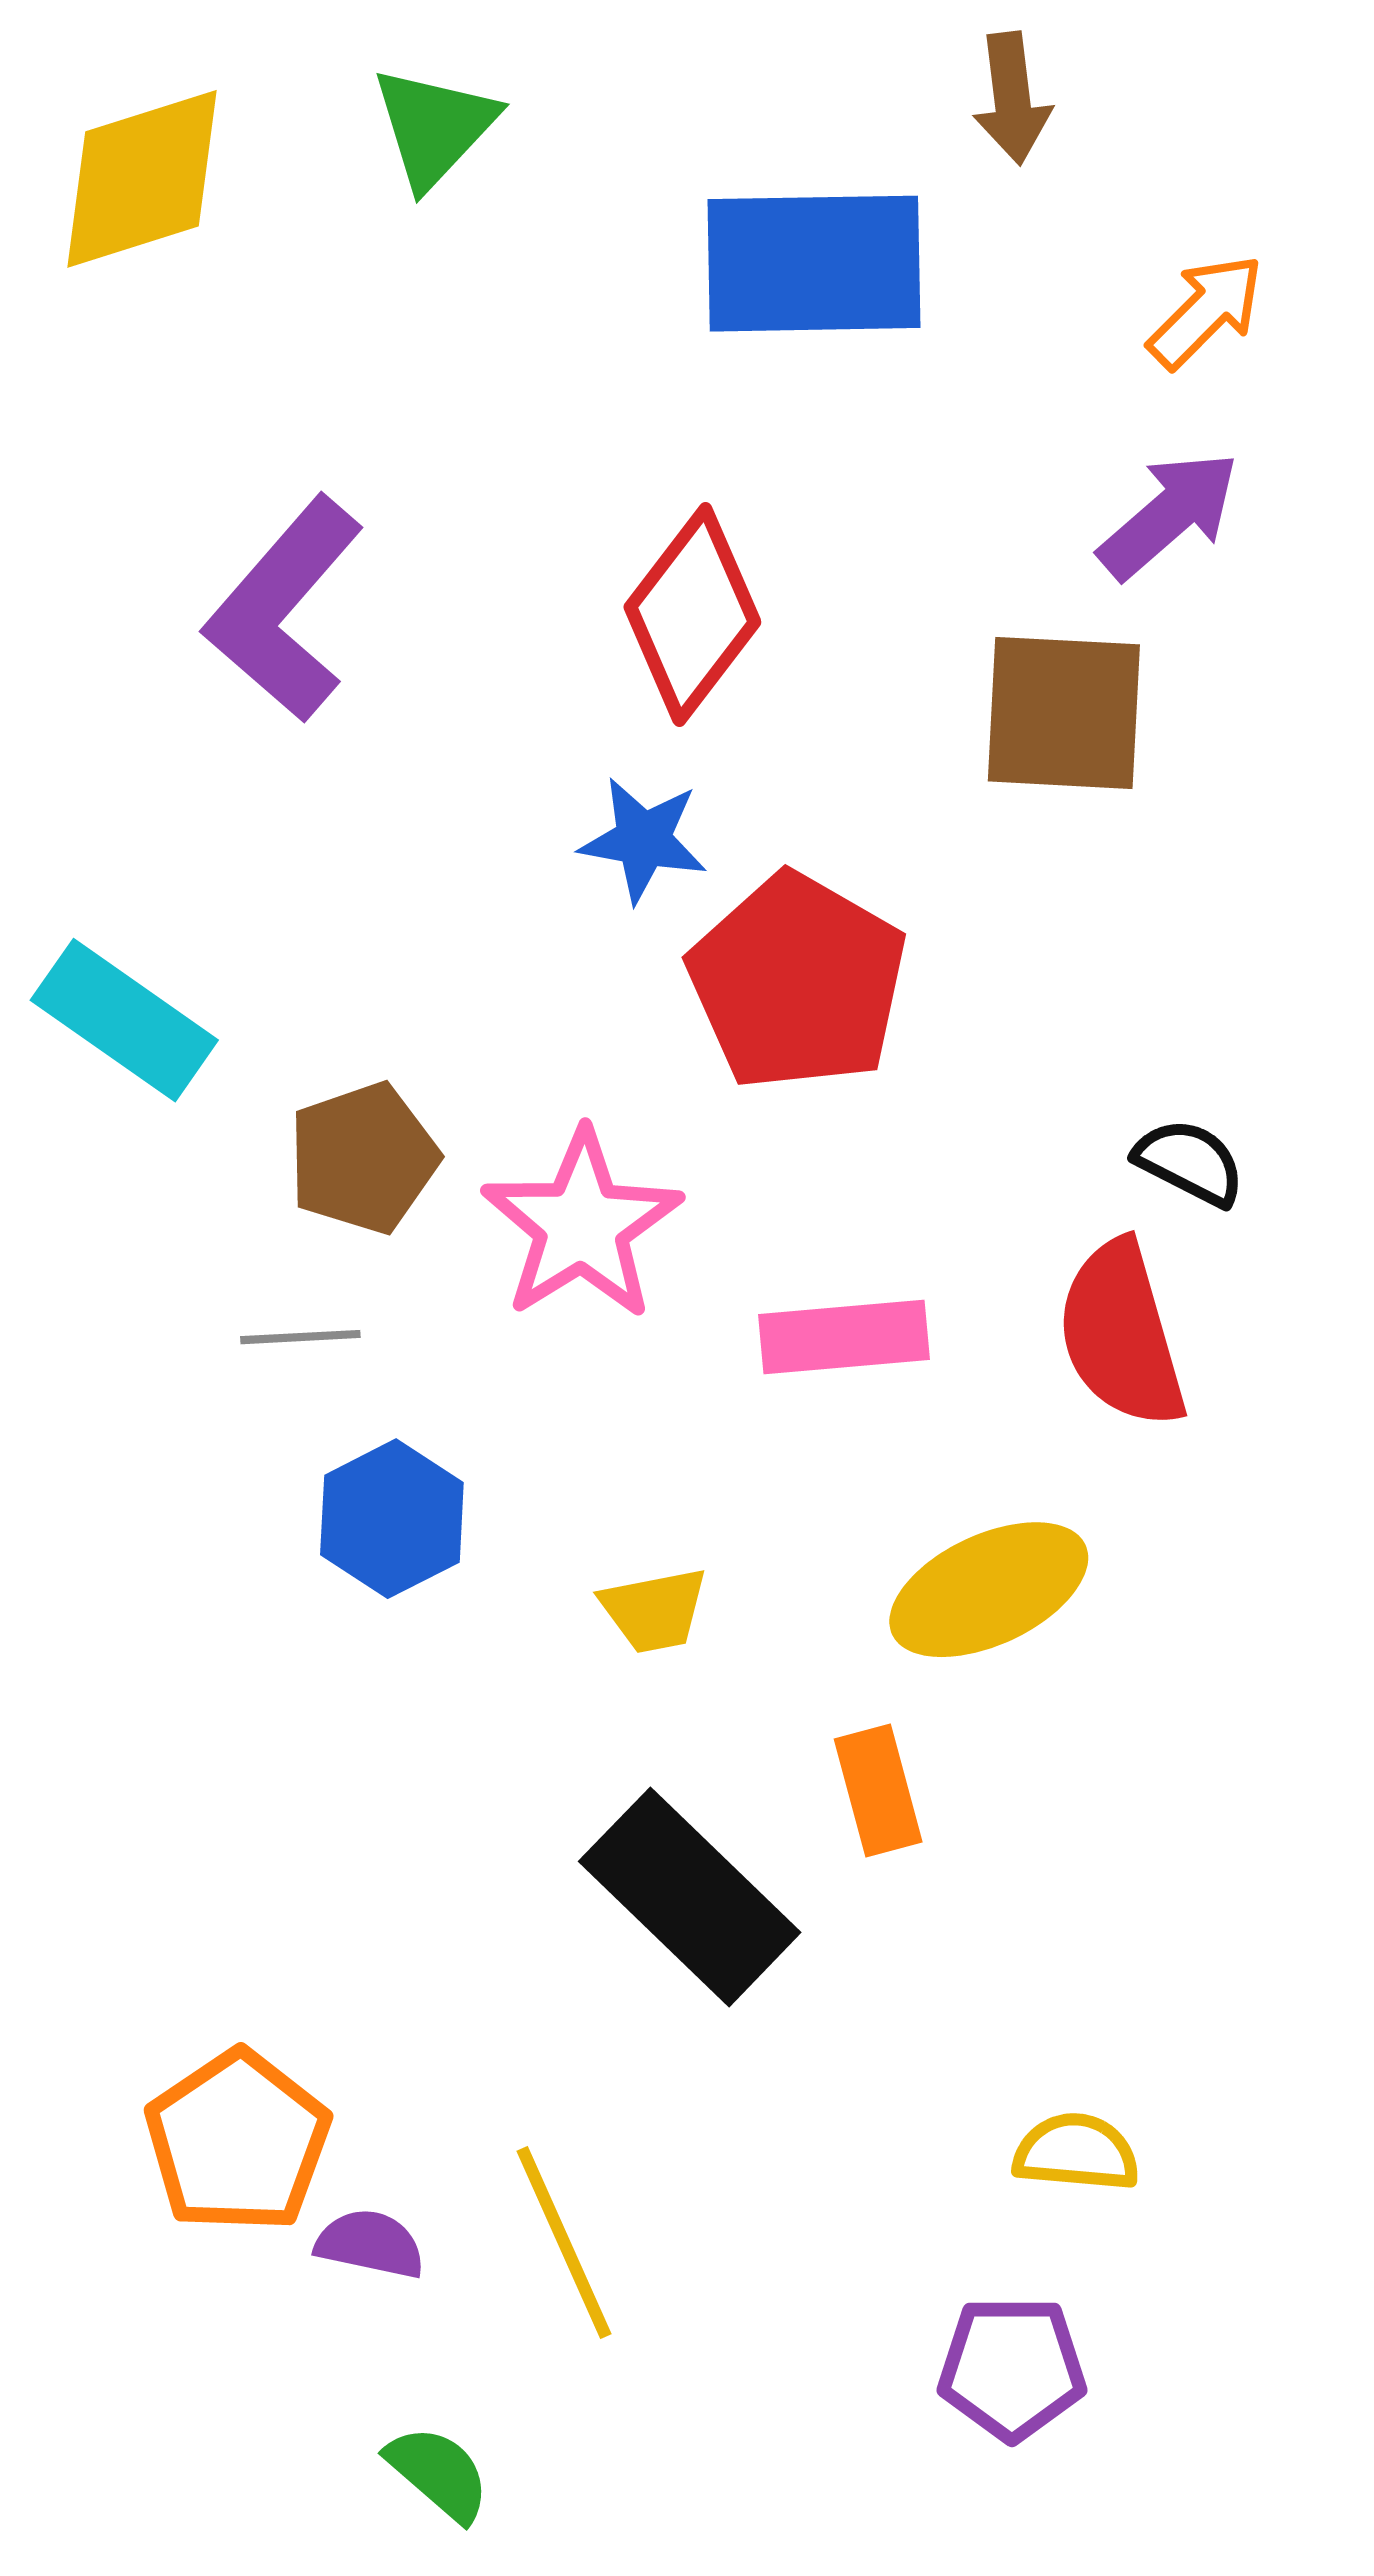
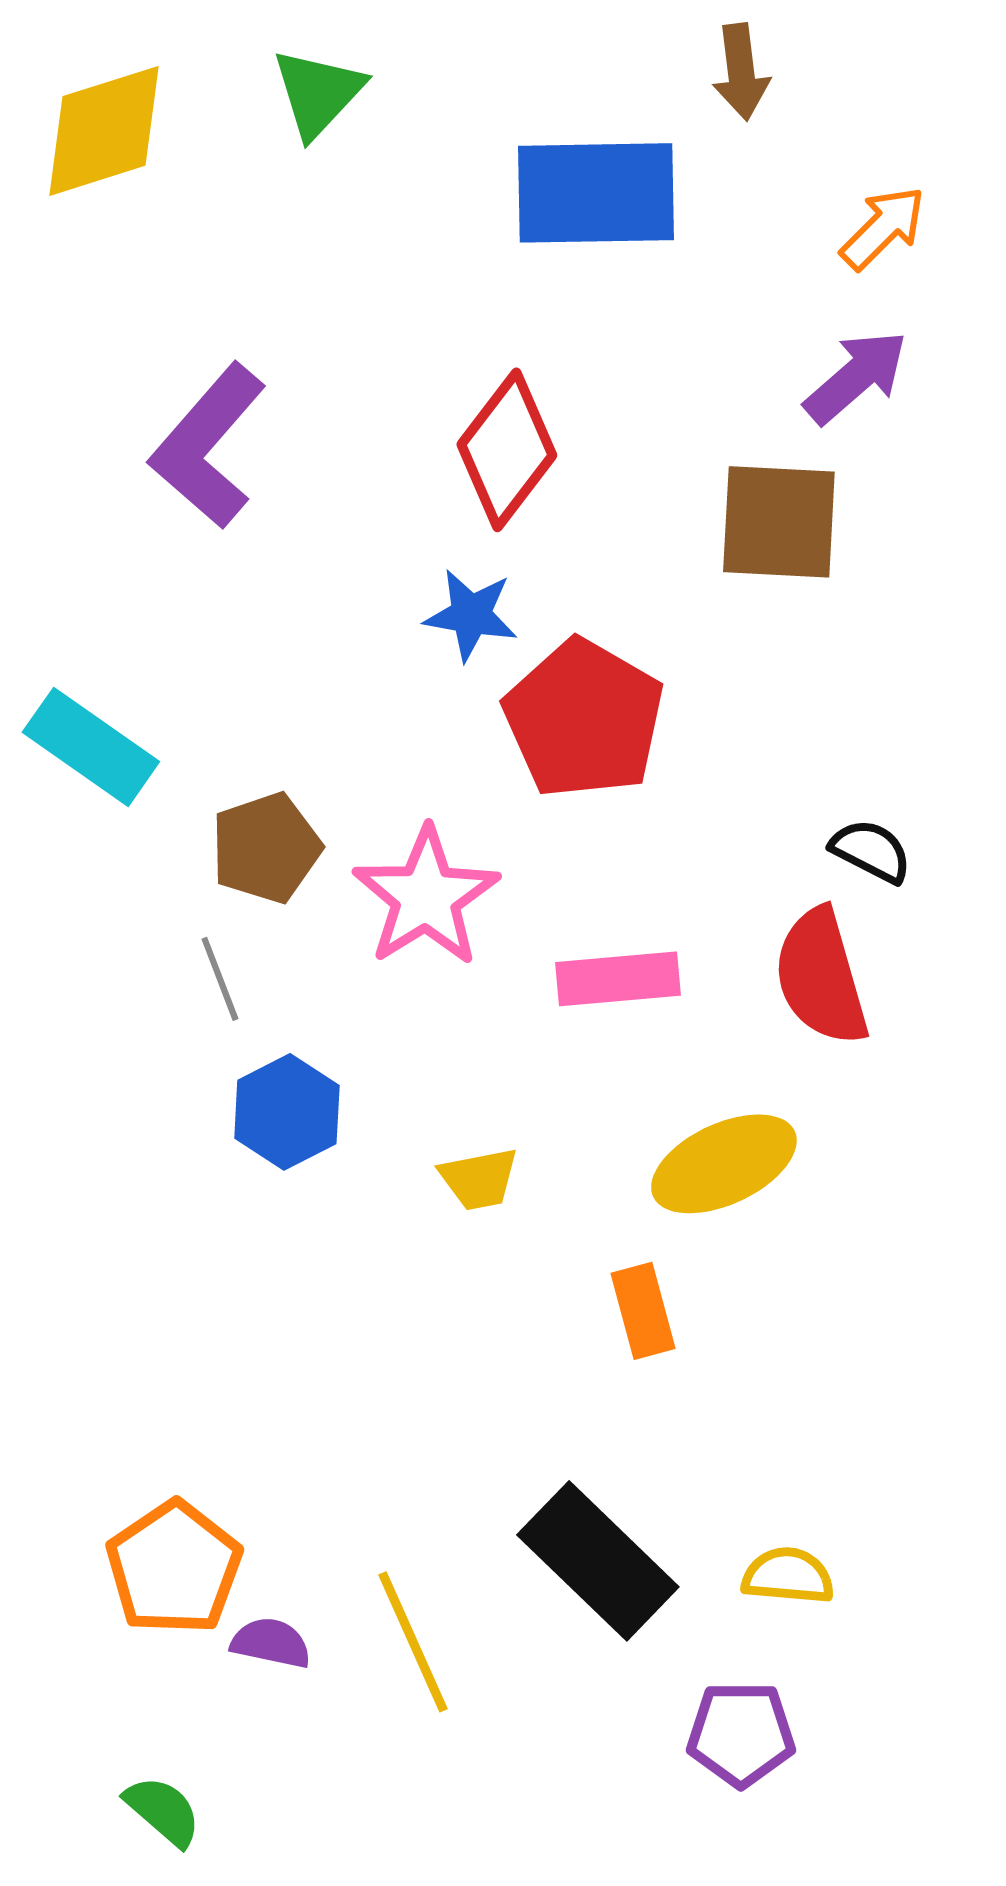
gray line: (300, 1337) -> (220, 979), turned 72
black rectangle: (690, 1897) -> (598, 1561), moved
green semicircle: (438, 2473) -> (163, 1811), moved

